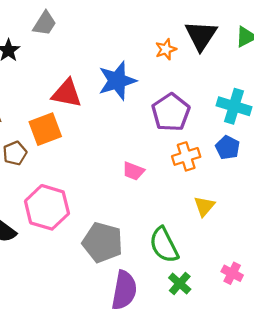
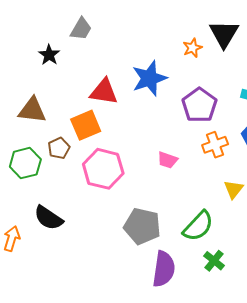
pink hexagon: (47, 207) -> (103, 169), moved
green semicircle: (164, 245) -> (198, 226), turned -108

